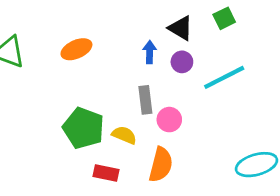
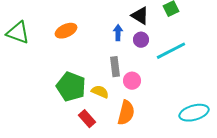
red rectangle: (106, 173) -> (87, 119), turned 36

